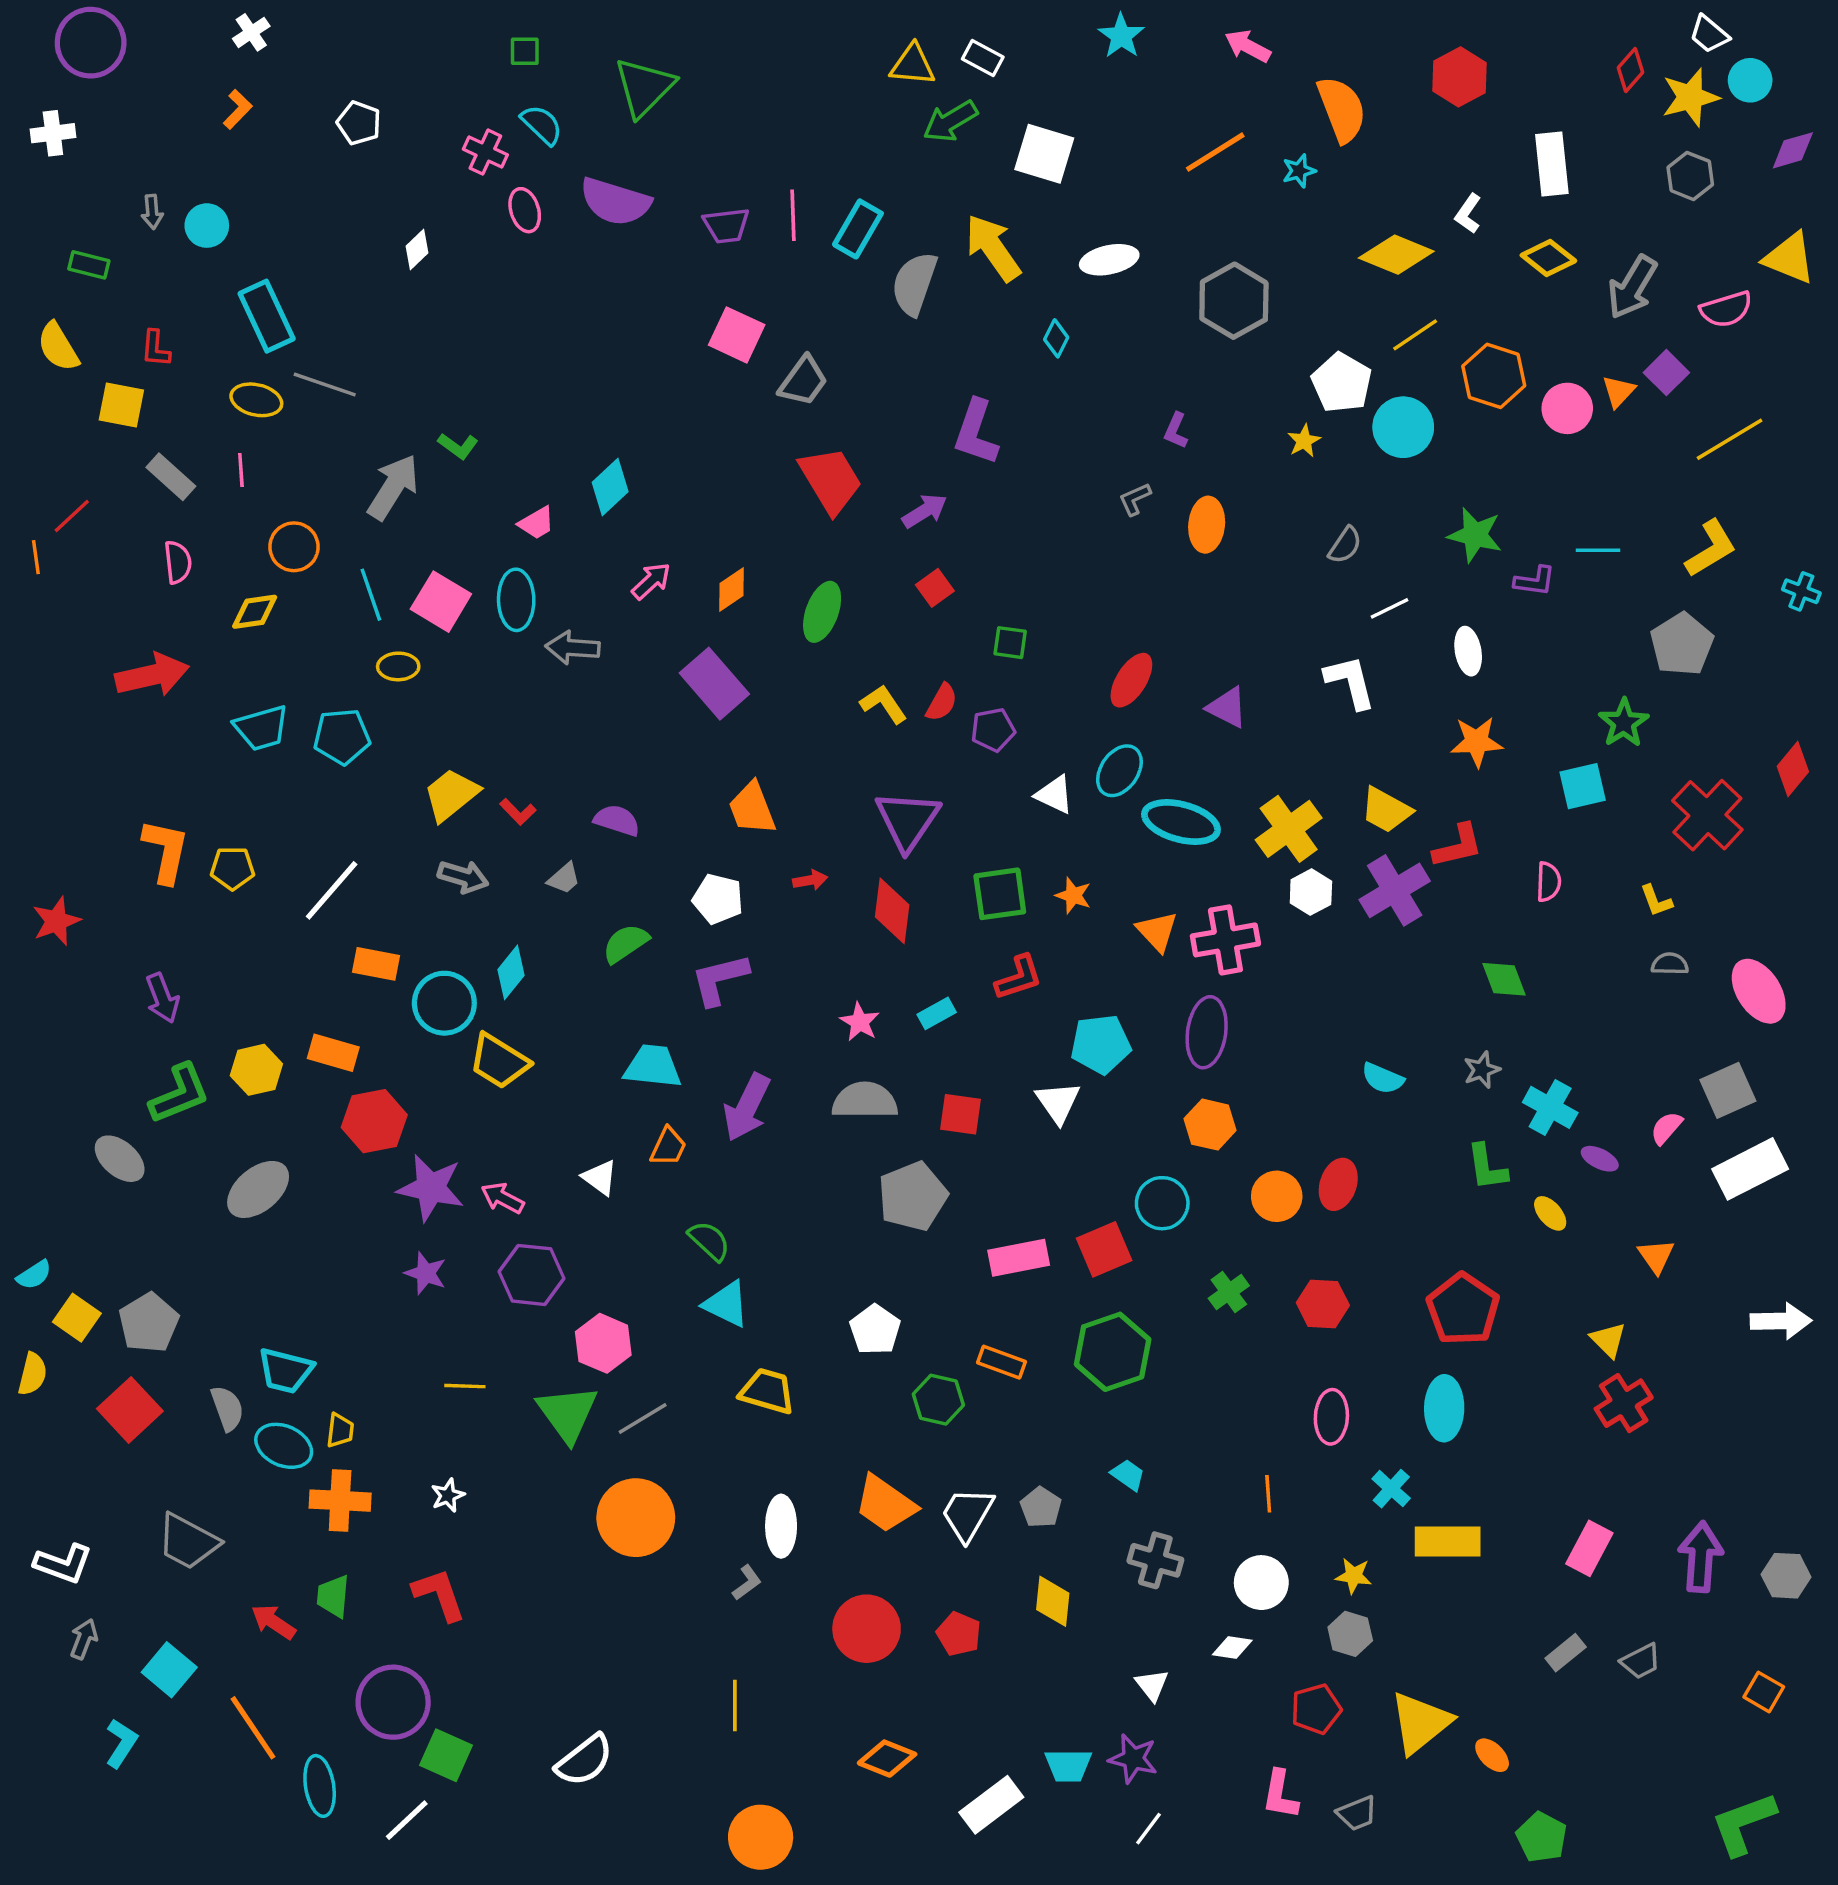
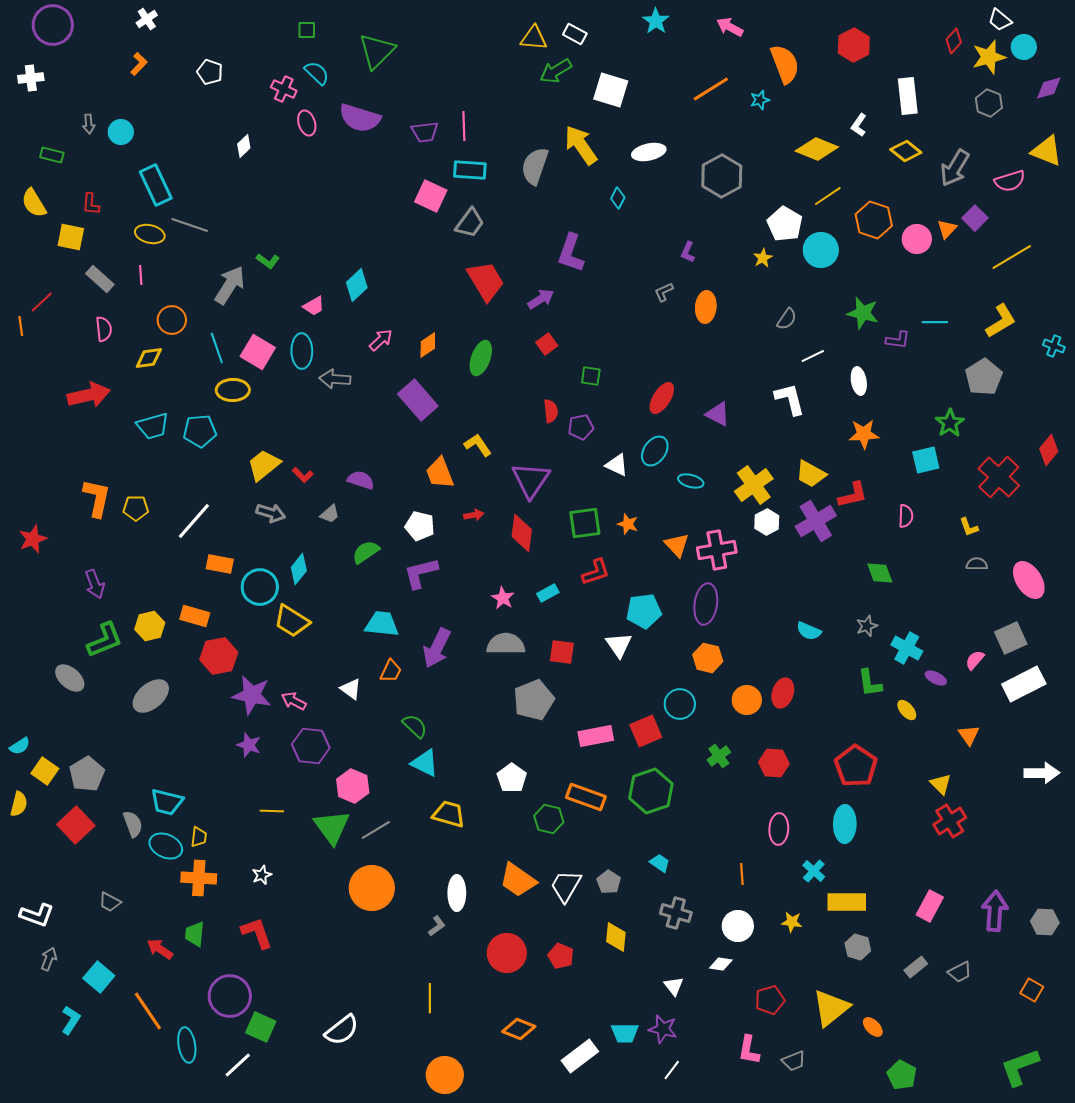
cyan rectangle: (858, 229) -> (470, 170), moved, turned 64
yellow ellipse: (398, 666) -> (233, 390), size x1.4
red semicircle: (942, 702) -> (551, 411), turned -35
yellow L-shape: (884, 704) -> (478, 445), moved
cyan ellipse: (1181, 822) -> (691, 481), size x0.6
orange rectangle: (1002, 1362) -> (586, 797), size x1.4
gray trapezoid: (188, 1542) -> (110, 902), size x0.6
gray hexagon: (1350, 1634) -> (858, 947), moved

